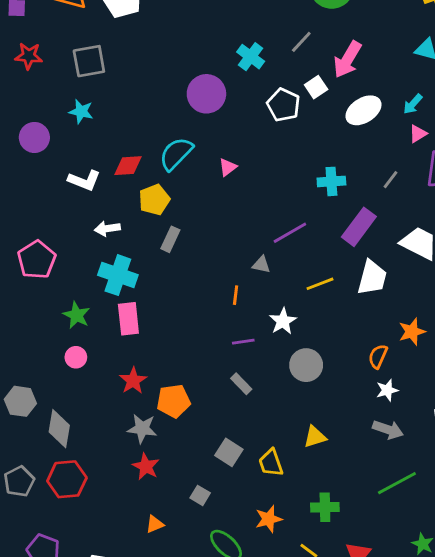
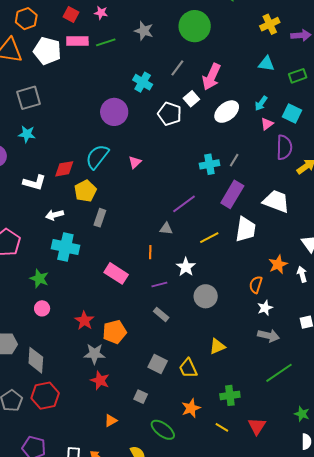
gray line: (390, 180) -> (234, 160), moved
pink rectangle: (128, 319) -> (116, 273), moved, turned -45

